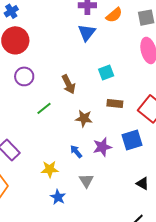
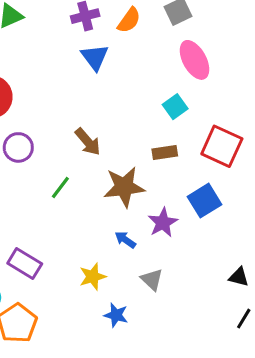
cyan square: (106, 73) -> (175, 107), moved
brown star: (84, 118) -> (124, 187), size x1.5
black triangle: (143, 183) -> (239, 277), moved

